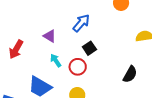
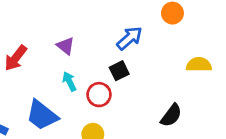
blue arrow: (81, 23) -> (130, 38), moved

